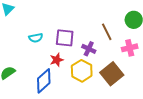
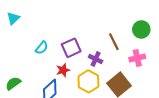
cyan semicircle: (36, 38) -> (42, 48), turned -40
purple square: (65, 38) -> (71, 48), turned -30

